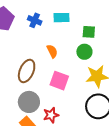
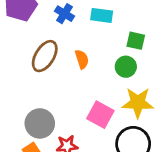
brown ellipse: (27, 71) -> (45, 56), moved
pink square: (59, 81) -> (100, 115), moved

